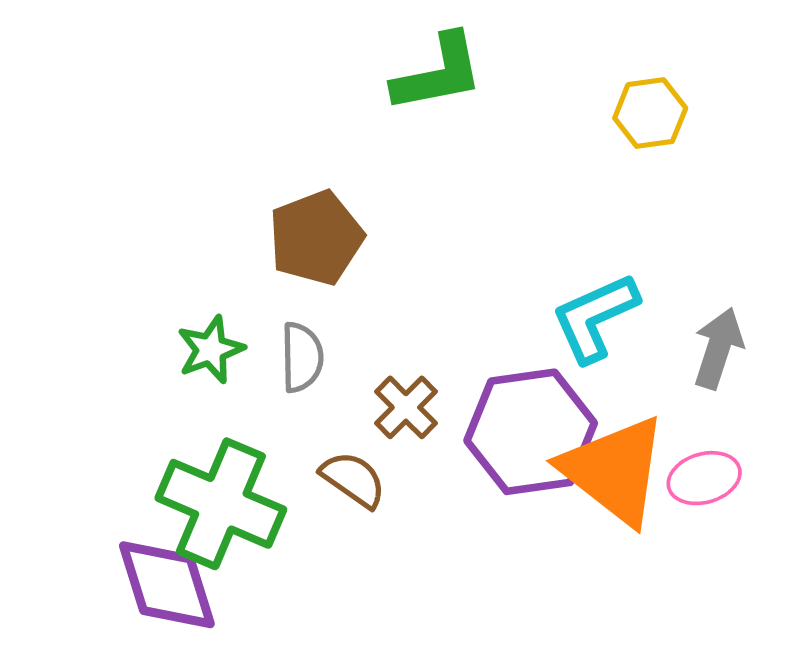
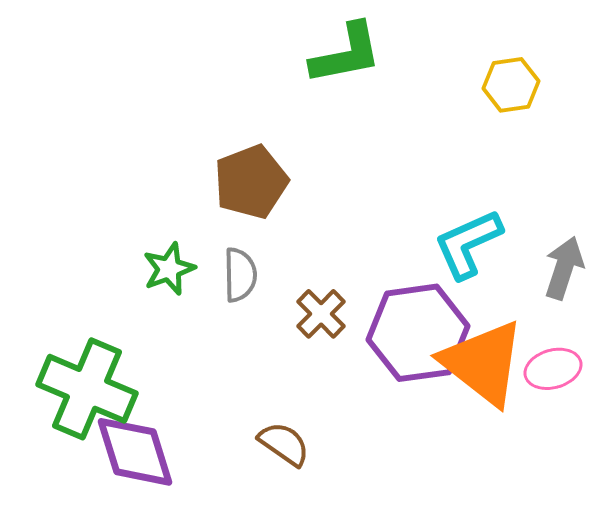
brown semicircle: (353, 479) -> (284, 444), moved
green cross: (221, 504) -> (87, 389), moved

